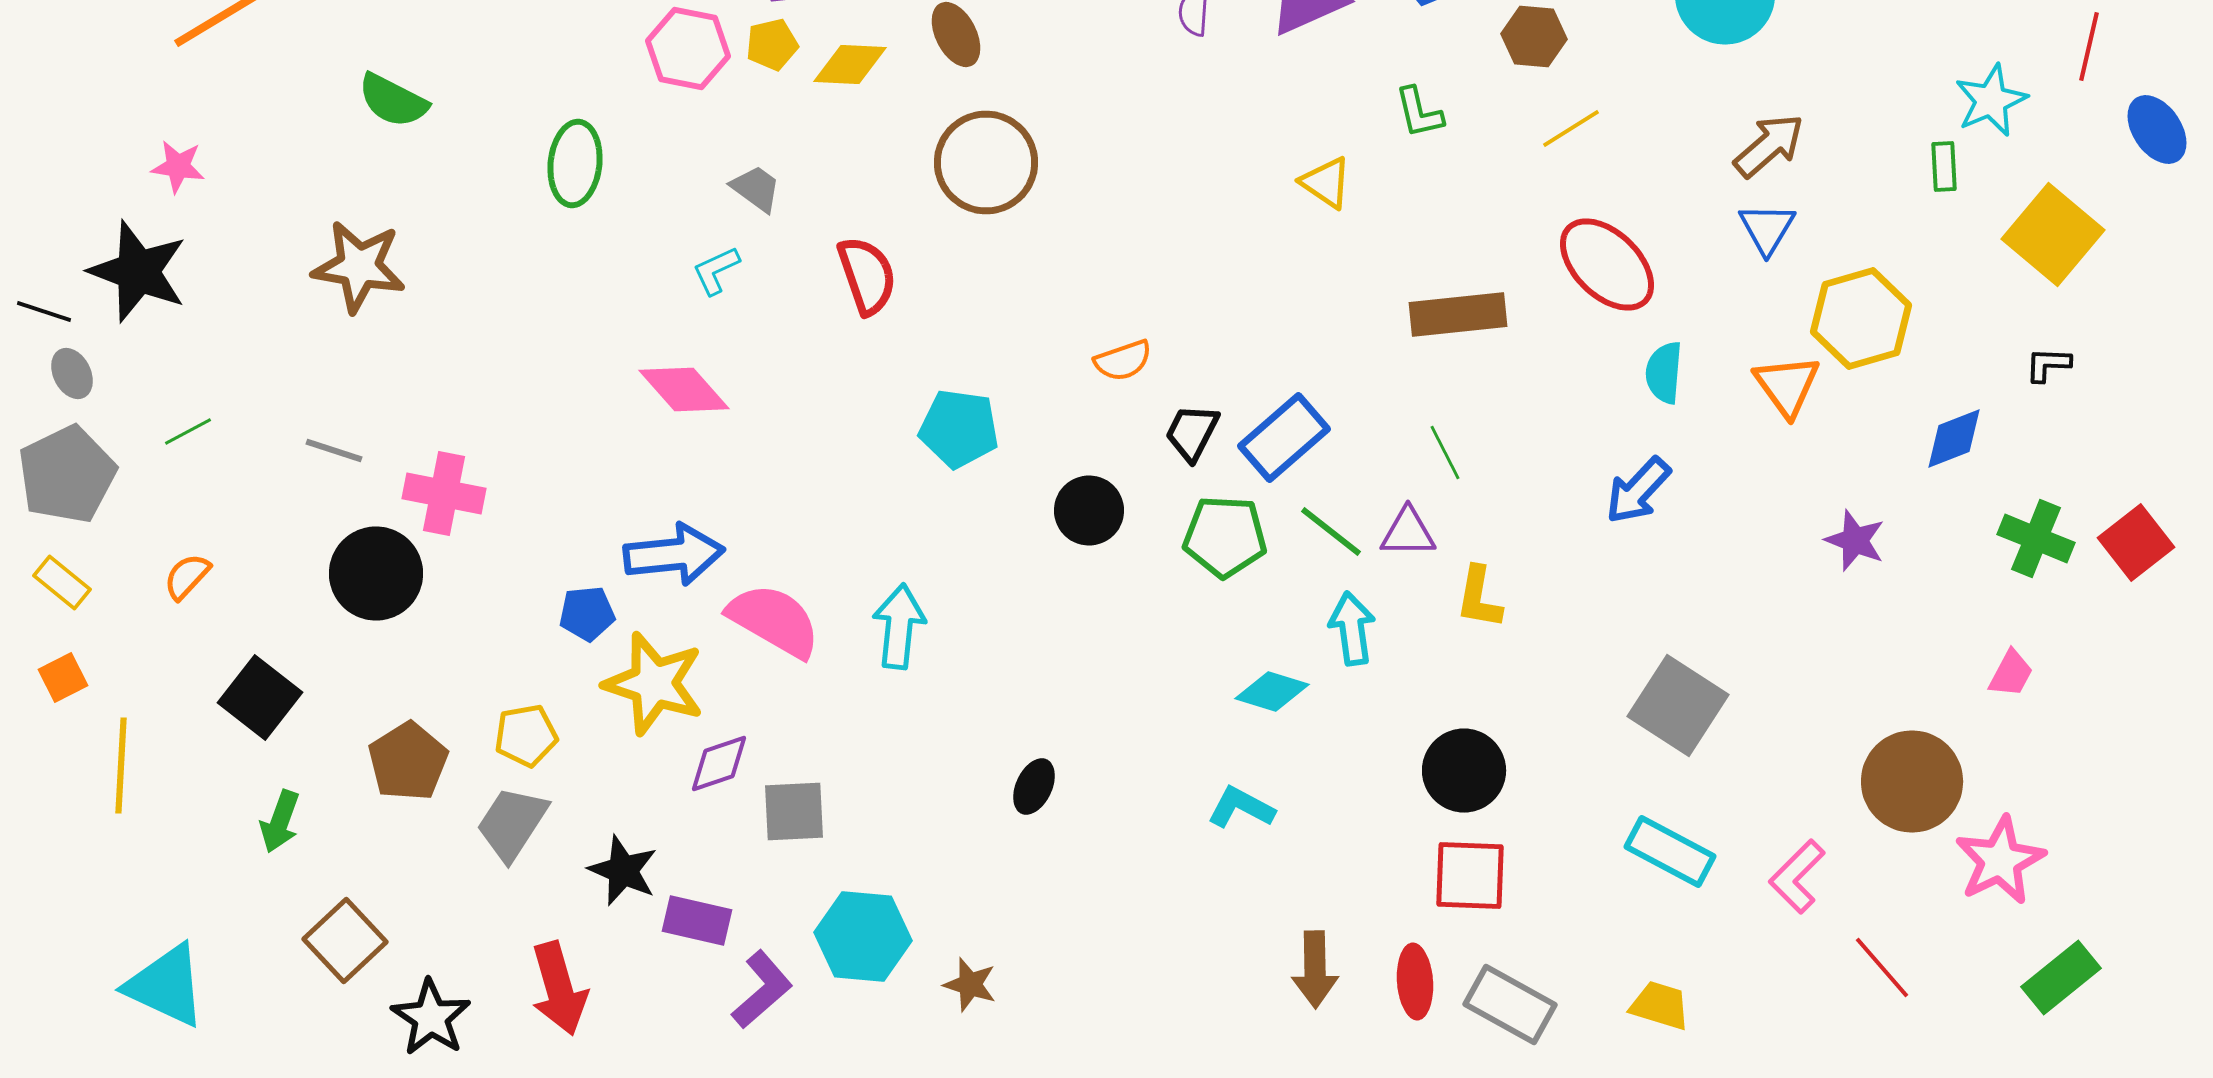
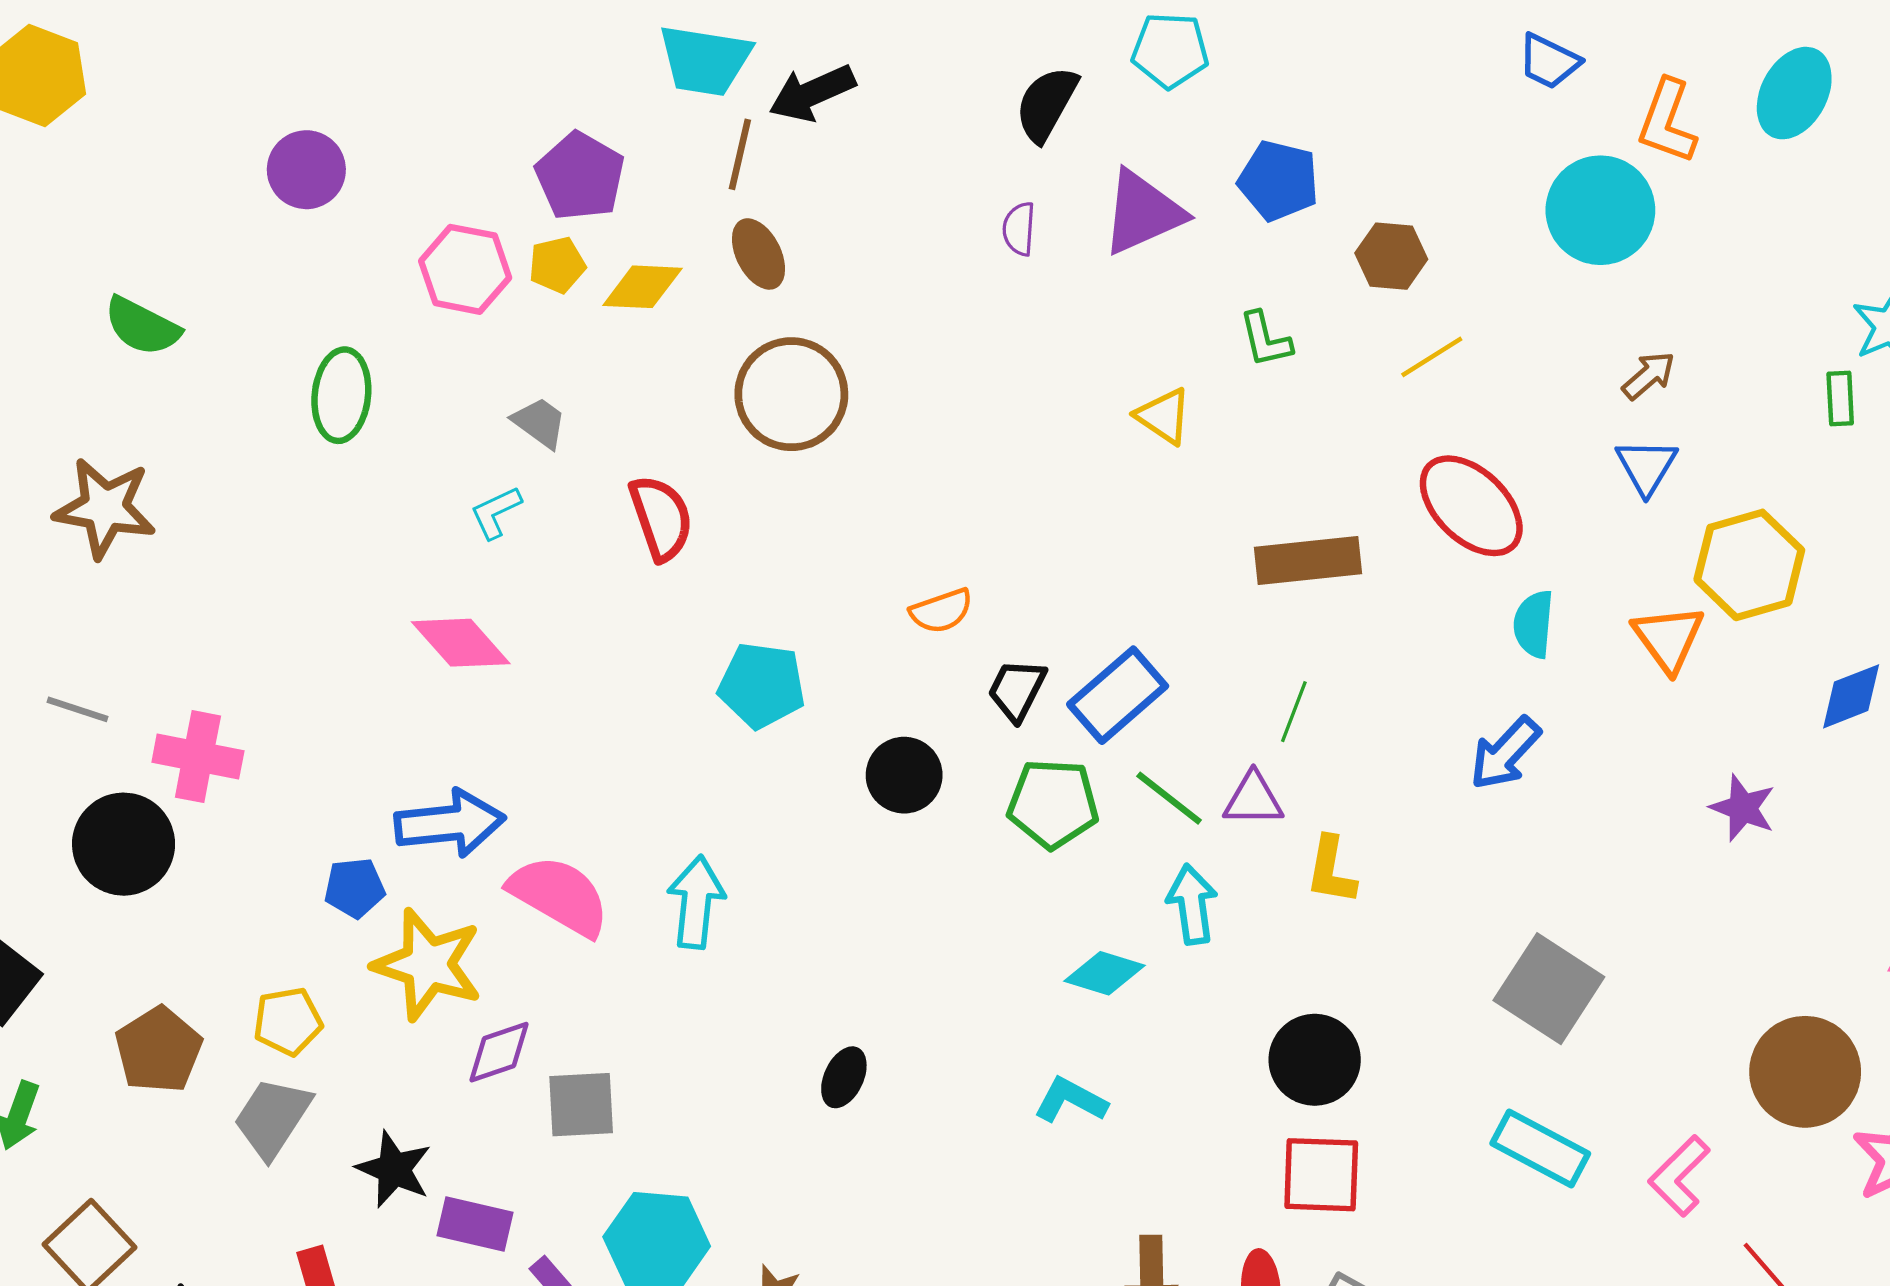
brown arrow: (1769, 146) -> (1649, 376), size x0.7
green line: (1445, 452) -> (1294, 712), turned 48

